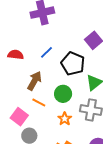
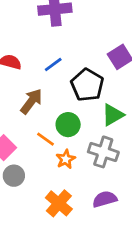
orange line: (39, 102) -> (45, 139), moved

